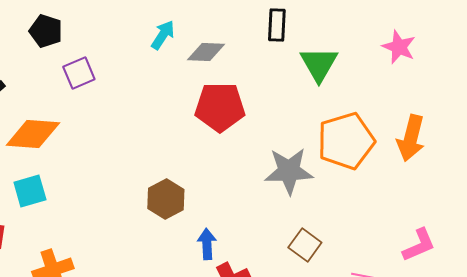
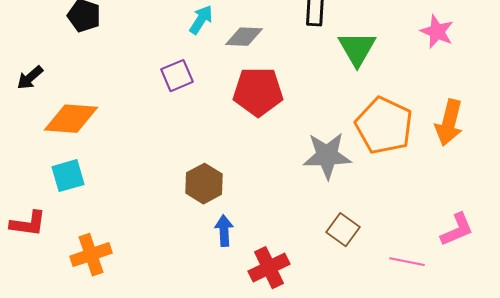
purple square: (79, 73) -> (177, 76), moved
orange pentagon: (346, 141) -> (384, 126), turned -30
blue arrow: (207, 244) -> (224, 231), moved

